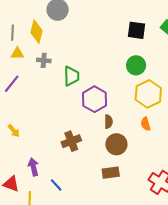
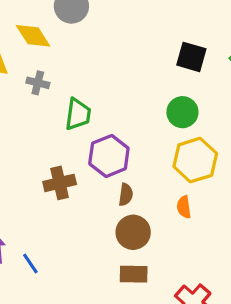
yellow diamond: (36, 32) -> (33, 36), turned -55
brown cross: (71, 141) -> (60, 183), moved
brown rectangle: (111, 173) -> (134, 274), moved
blue line: (56, 185) -> (30, 263), moved

